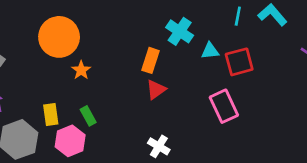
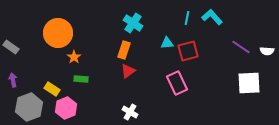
cyan cross: (180, 31) -> (133, 23), moved
yellow rectangle: (51, 115) -> (52, 89), turned -49
green rectangle: (88, 116) -> (81, 79), moved, turned -56

